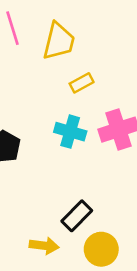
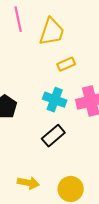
black rectangle: (77, 216) -> (53, 136), moved

